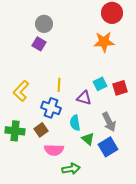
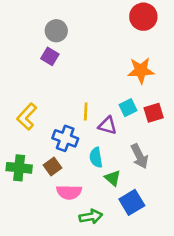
orange star: (104, 42) -> (141, 70), moved
yellow line: (59, 85) -> (86, 111), moved
blue square: (108, 147) -> (132, 202), moved

